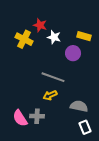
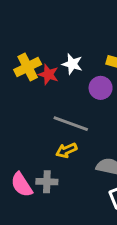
red star: (40, 25) -> (48, 74), moved
yellow cross: (24, 39) -> (28, 67), turned 36

